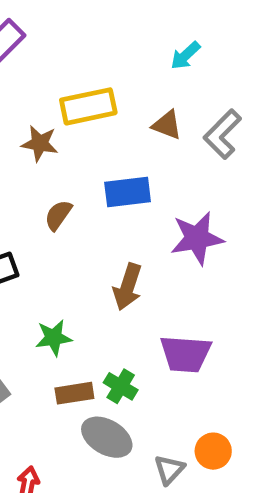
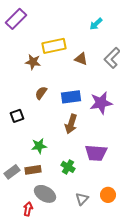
brown triangle: (167, 125) -> (81, 59), moved
blue rectangle: (128, 192) -> (71, 97), moved
brown rectangle: (74, 393) -> (33, 170), moved
gray ellipse: (107, 437) -> (45, 194), moved
gray triangle: (169, 470) -> (82, 199), moved

